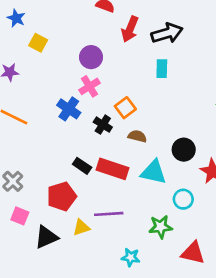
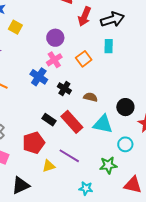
orange square: (125, 108) -> (84, 59), moved
red rectangle: (112, 169) -> (72, 122), turned 30
purple line: (109, 214) -> (69, 156), turned 35
black triangle: (46, 237) -> (21, 185), moved

